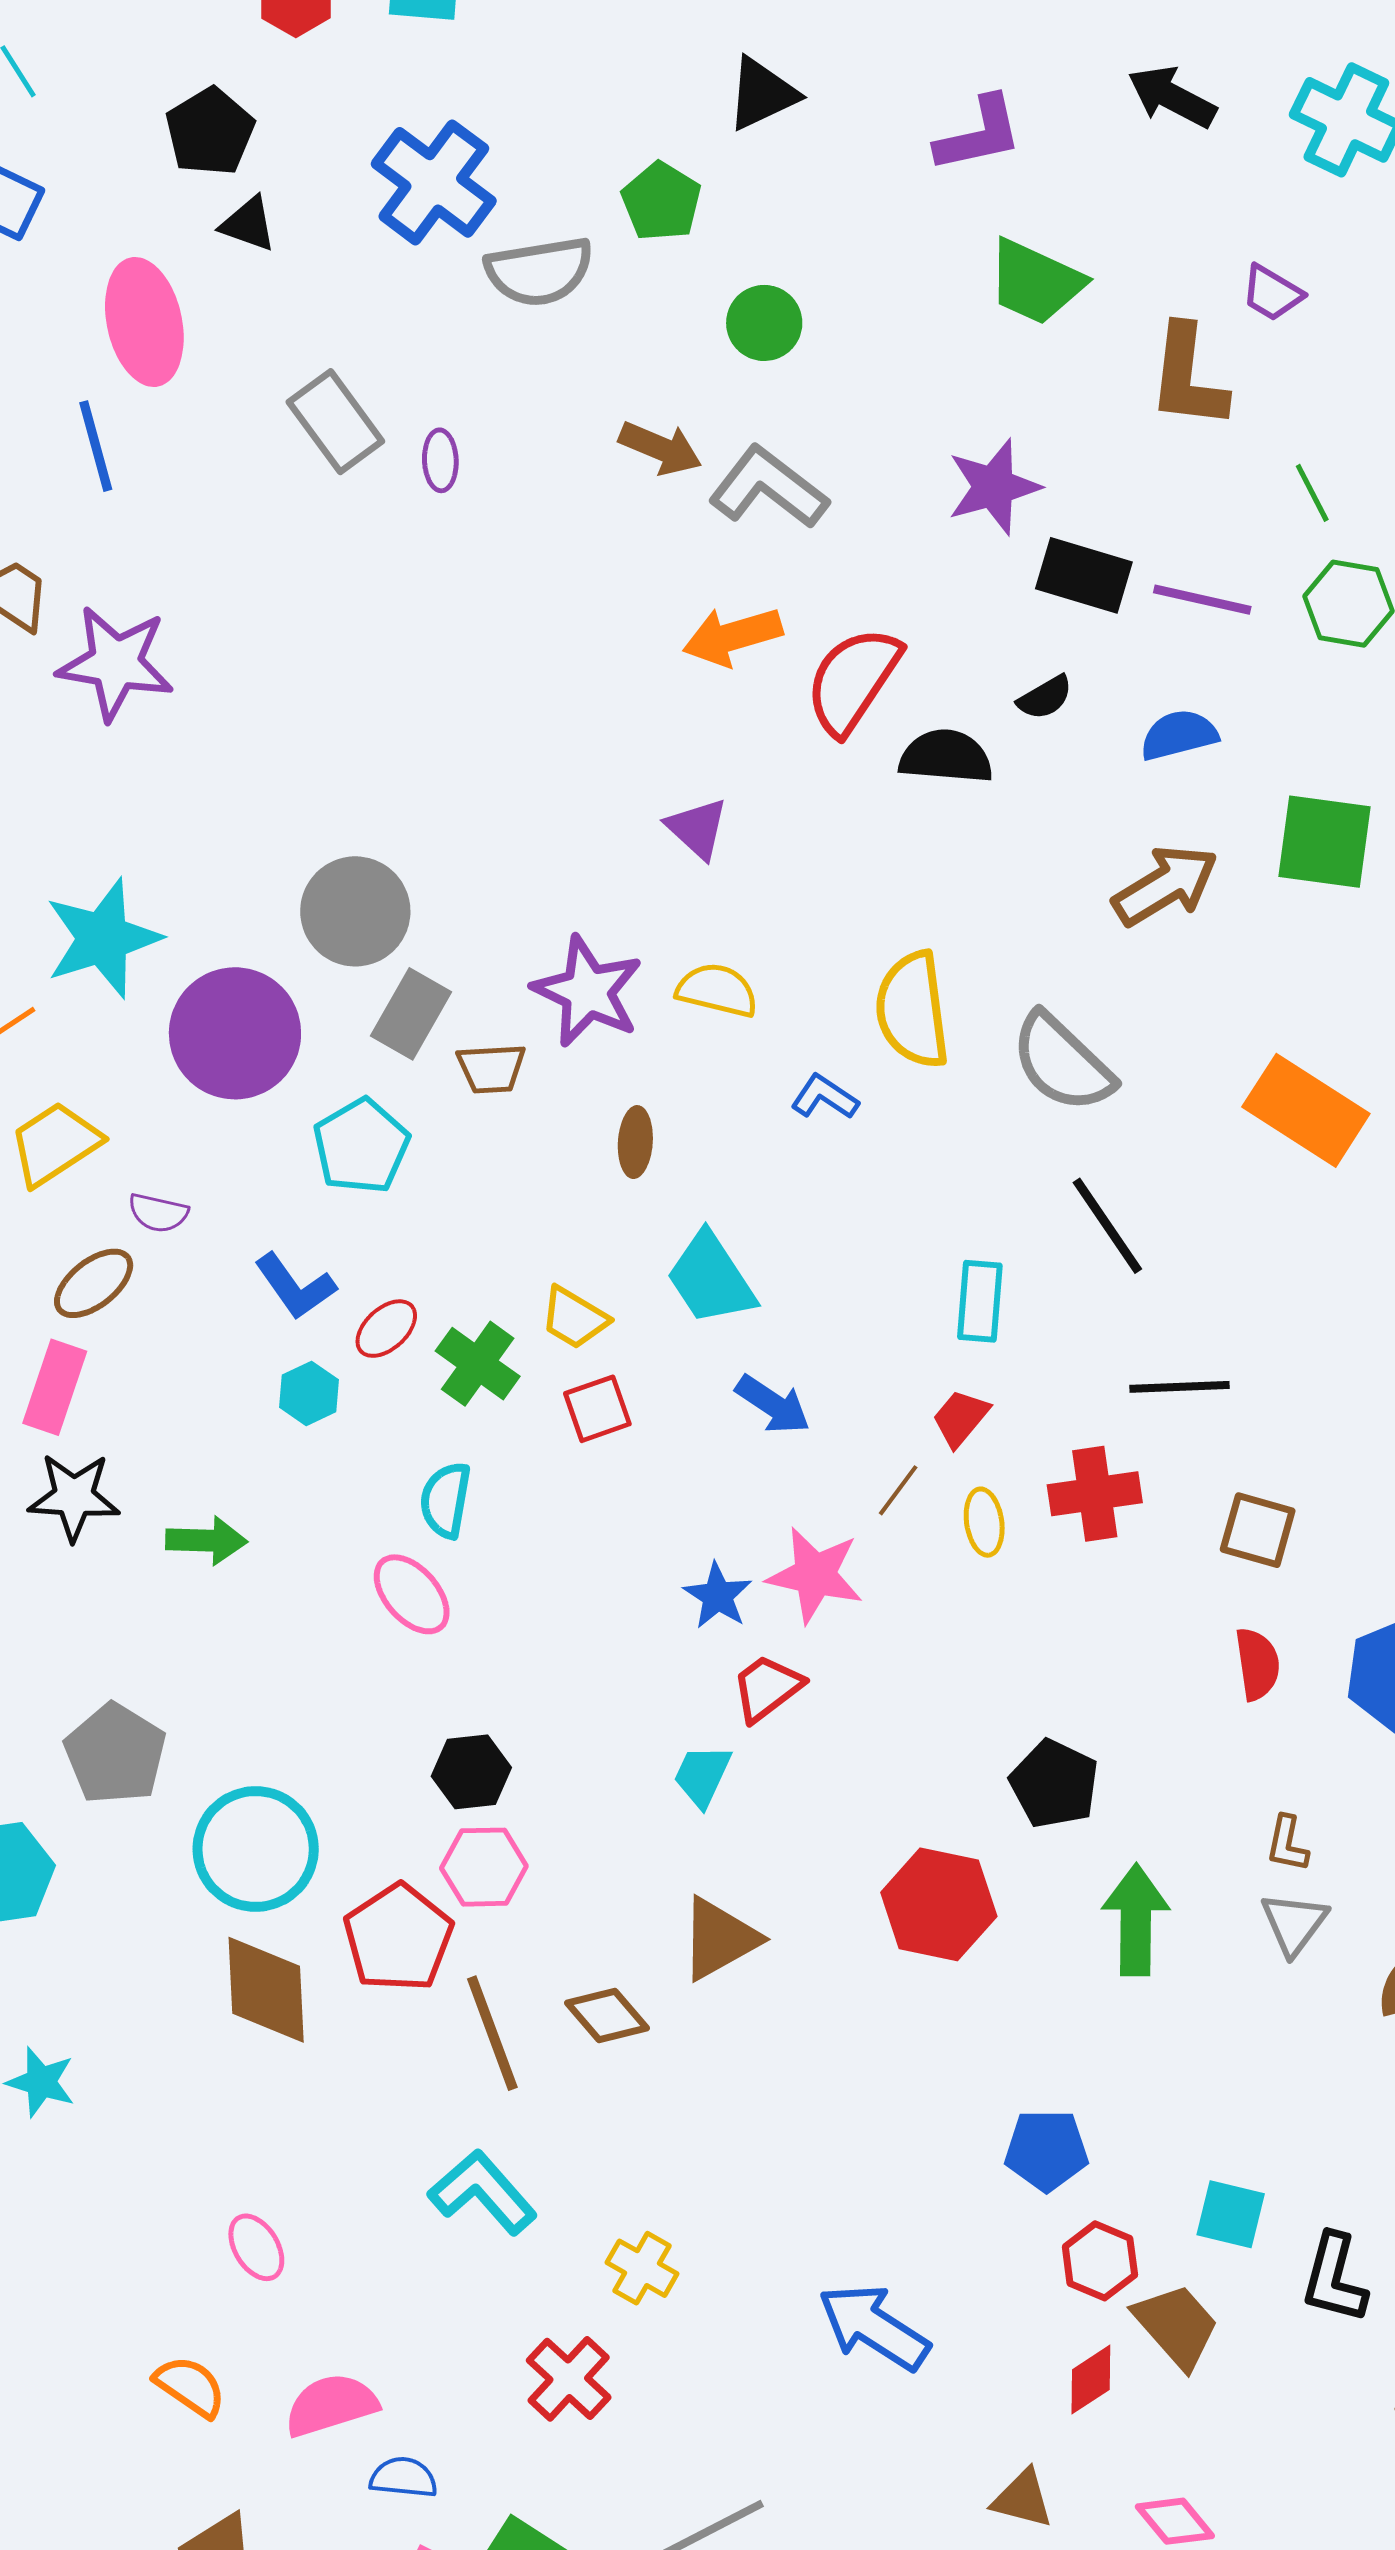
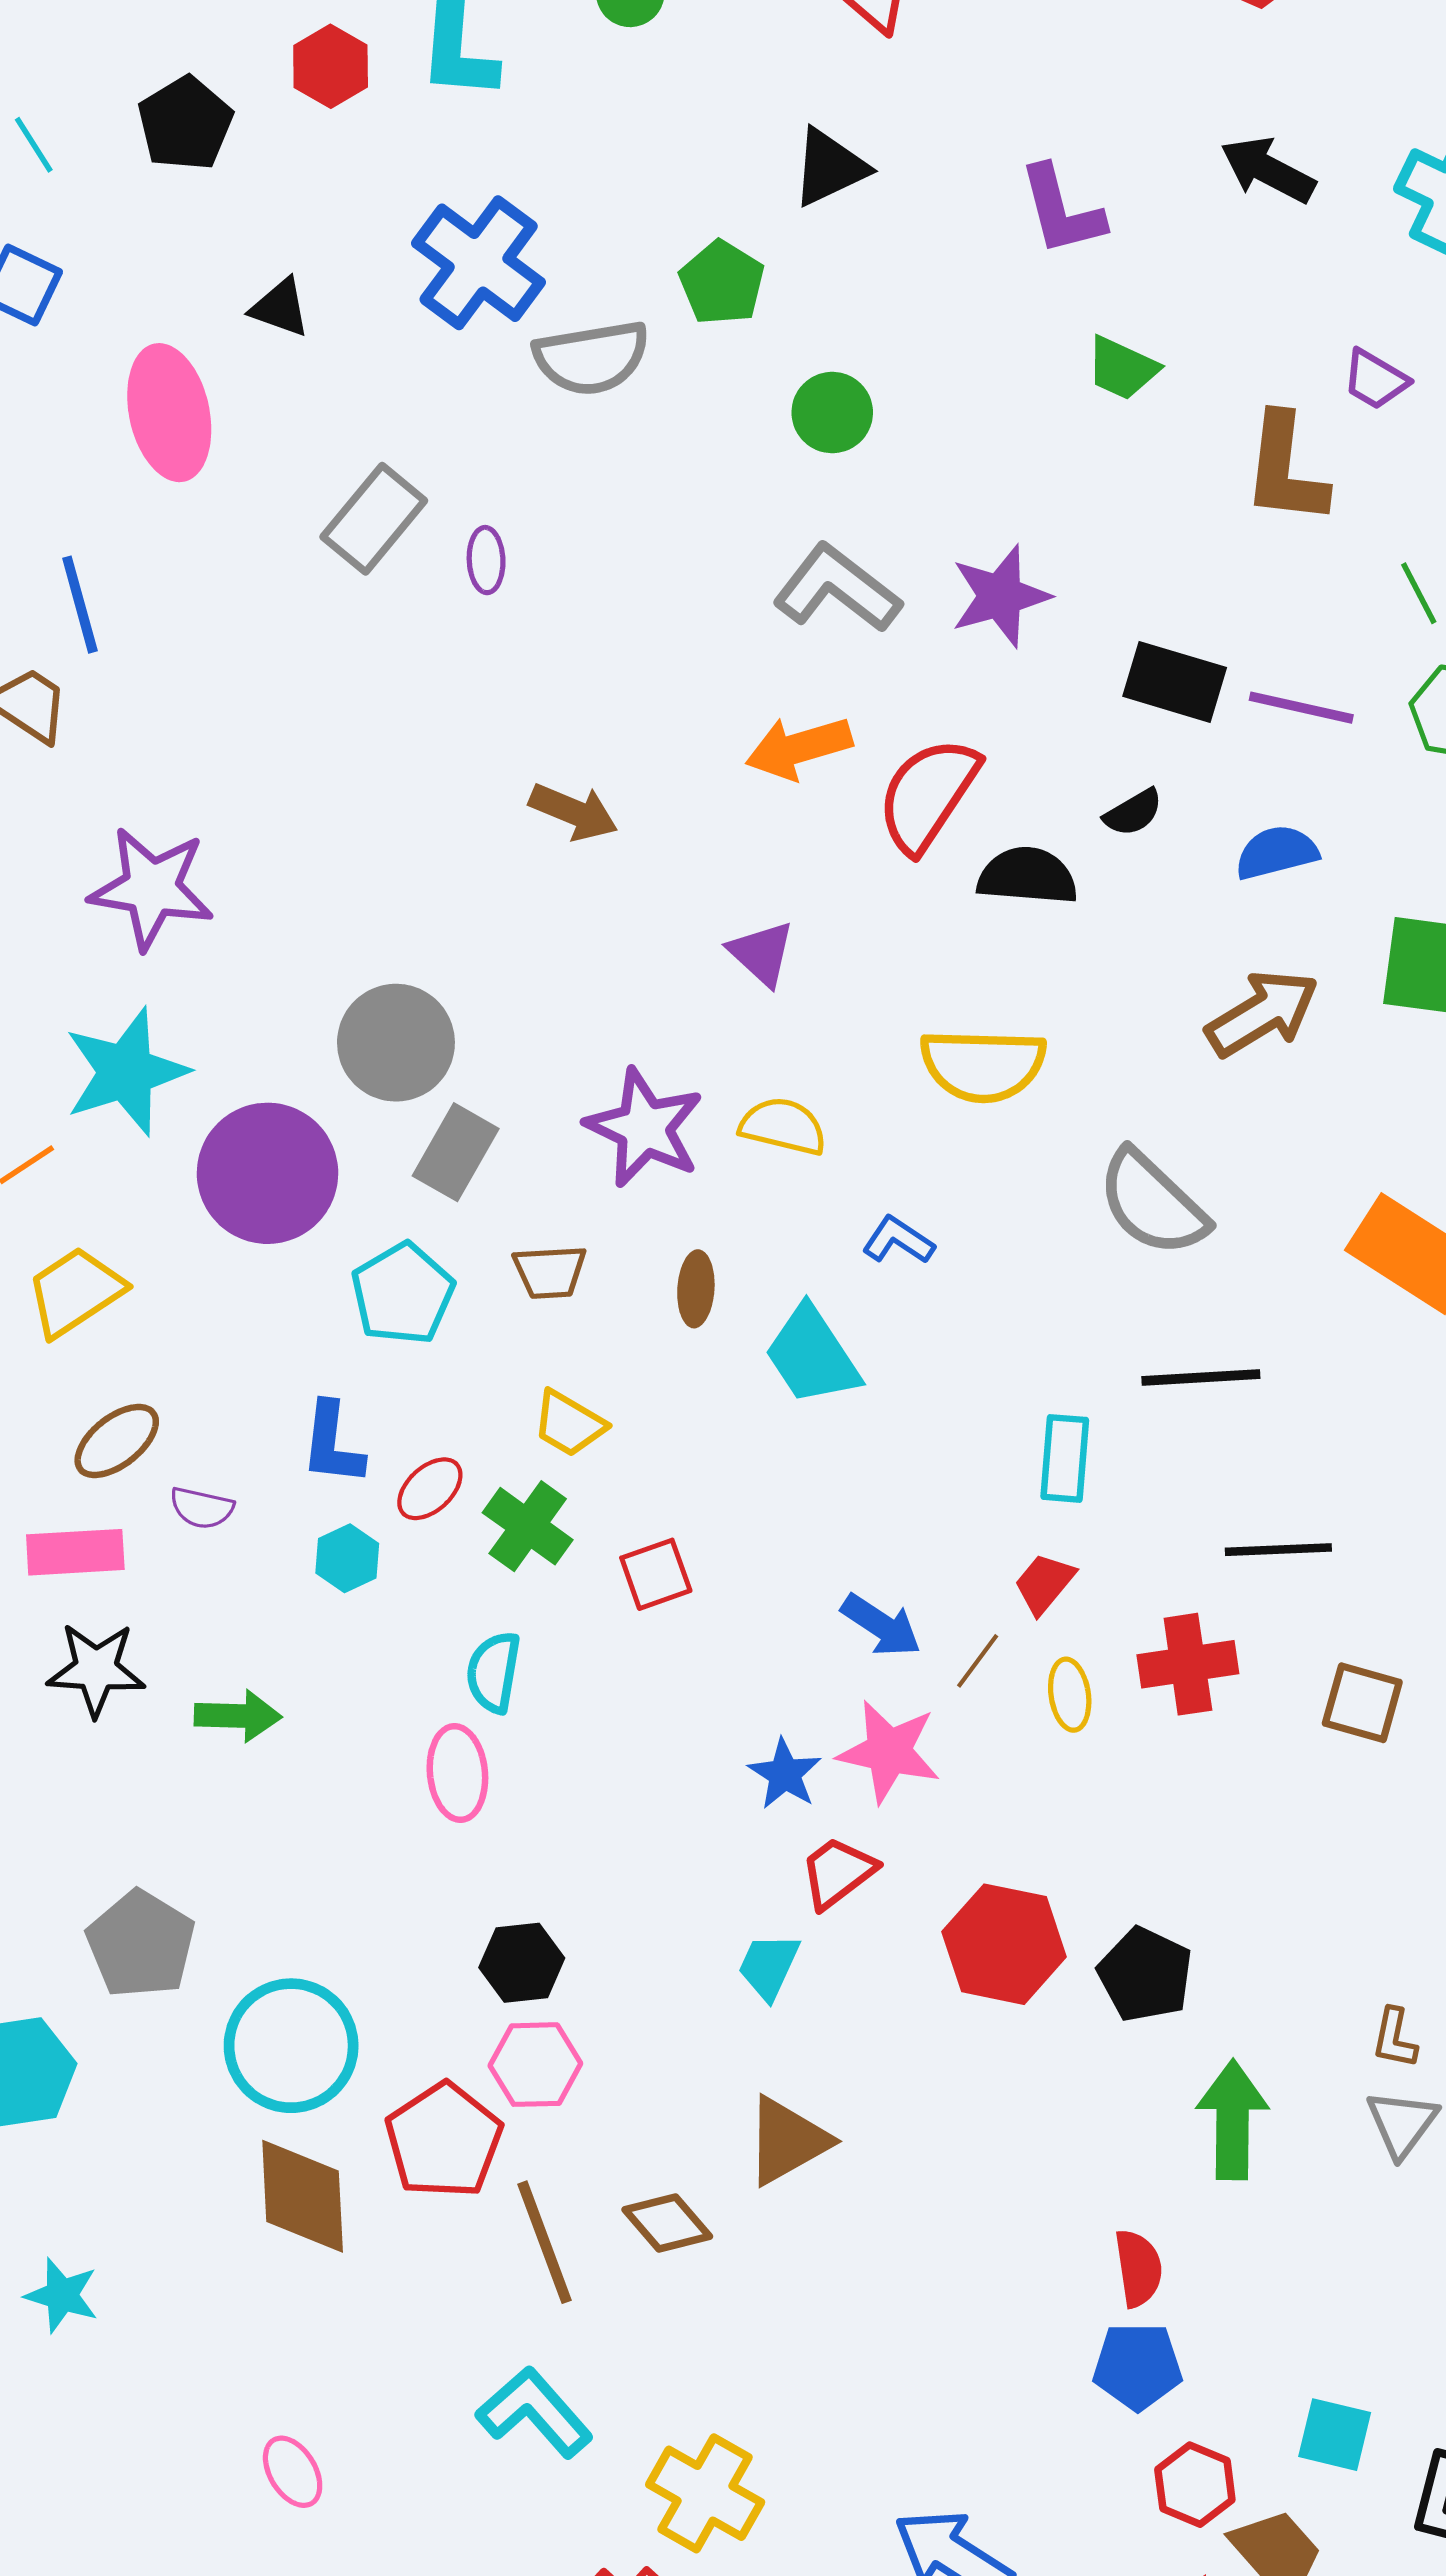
black pentagon: (210, 132) -> (185, 123), moved
purple L-shape: (979, 134) -> (1061, 210), turned 88
green trapezoid: (1035, 282) -> (1122, 368), size x0.7
gray rectangle: (335, 422) -> (374, 519), turned 76
blue line: (96, 446) -> (80, 605), moved
brown arrow: (660, 448) -> (574, 812), moved
purple star: (994, 487) -> (1000, 596), moved
purple star: (116, 663) -> (152, 888), moved
yellow semicircle: (913, 1010) -> (983, 1065), moved, turned -81
brown trapezoid: (491, 1068) -> (550, 1272), moved
purple semicircle: (158, 1213) -> (202, 1508), moved
black line: (1107, 1226) -> (1201, 1378), turned -59
cyan trapezoid: (711, 1279) -> (812, 1355), moved
blue L-shape: (295, 1286) -> (332, 1444), turned 42
yellow trapezoid: (574, 1318) -> (569, 1424), moved
pink rectangle: (55, 1387) -> (75, 1552), turned 68
blue arrow: (773, 1405) -> (881, 1625), moved
pink ellipse: (412, 1594) -> (457, 1773), turned 36
red semicircle: (1257, 1664) -> (1138, 2268), moved
red hexagon: (939, 1904) -> (1004, 1944), moved
yellow cross: (642, 2268) -> (705, 2493), size x1.5

